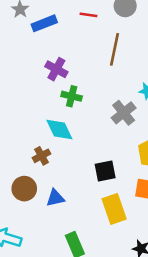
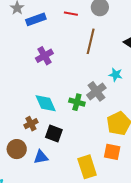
purple cross: (56, 69) -> (44, 56), turned 30
green cross: (72, 96) -> (77, 102), moved
black square: (105, 171) -> (54, 133), moved, turned 30

